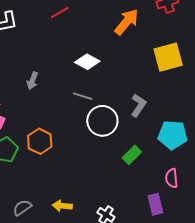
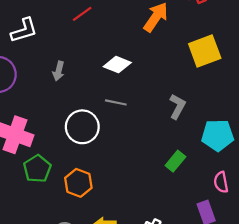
gray arrow: (32, 81) -> (59, 71), moved
white circle: (102, 121) -> (82, 127), moved
orange hexagon: (40, 141) -> (78, 183), moved

